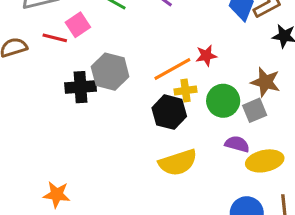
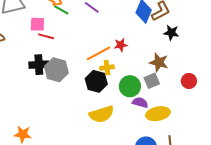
pink square: (78, 25) -> (37, 24), turned 35
red line: (55, 38) -> (46, 36), moved
gray hexagon: (110, 72) -> (56, 70), moved
green circle: (223, 101) -> (130, 86), moved

